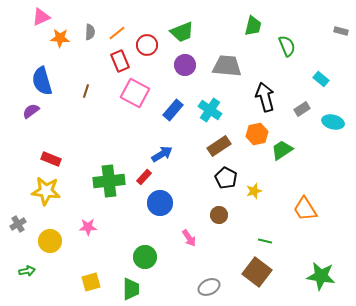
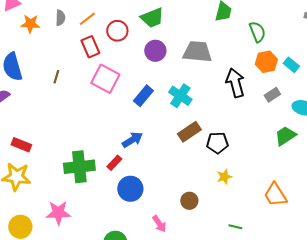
orange hexagon: (257, 134) -> (266, 62), moved
green trapezoid: (282, 150) -> (285, 136), moved
black pentagon: (226, 178) -> (217, 143), moved, turned -30
pink star: (88, 227) -> (58, 213), size x1.4

